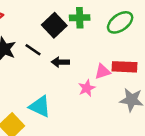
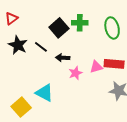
green ellipse: (120, 22) -> (112, 28), turned -70
pink star: (87, 88) -> (75, 73), moved

